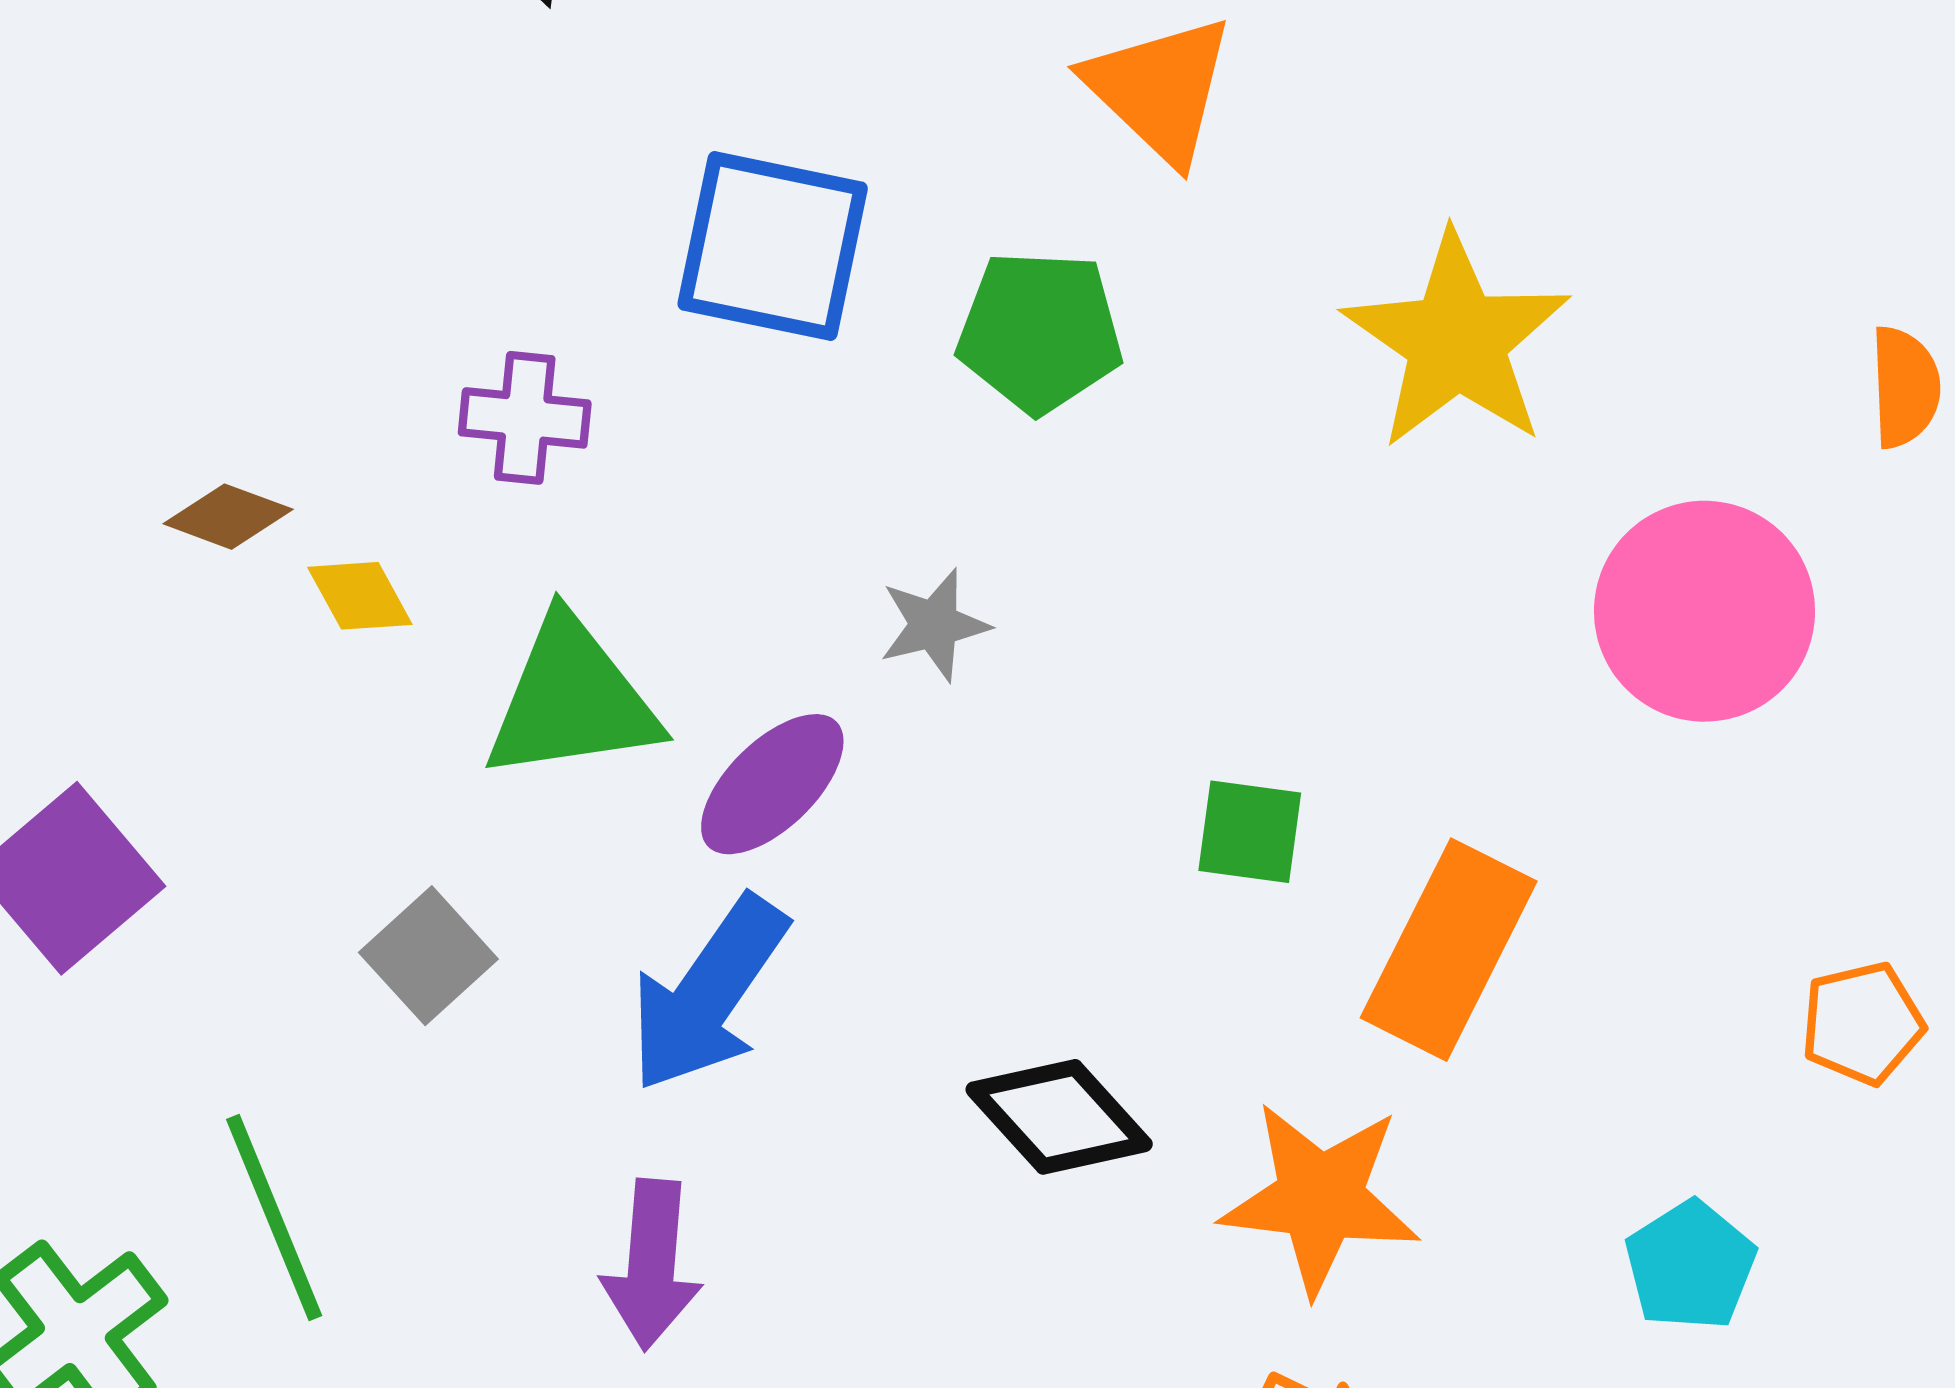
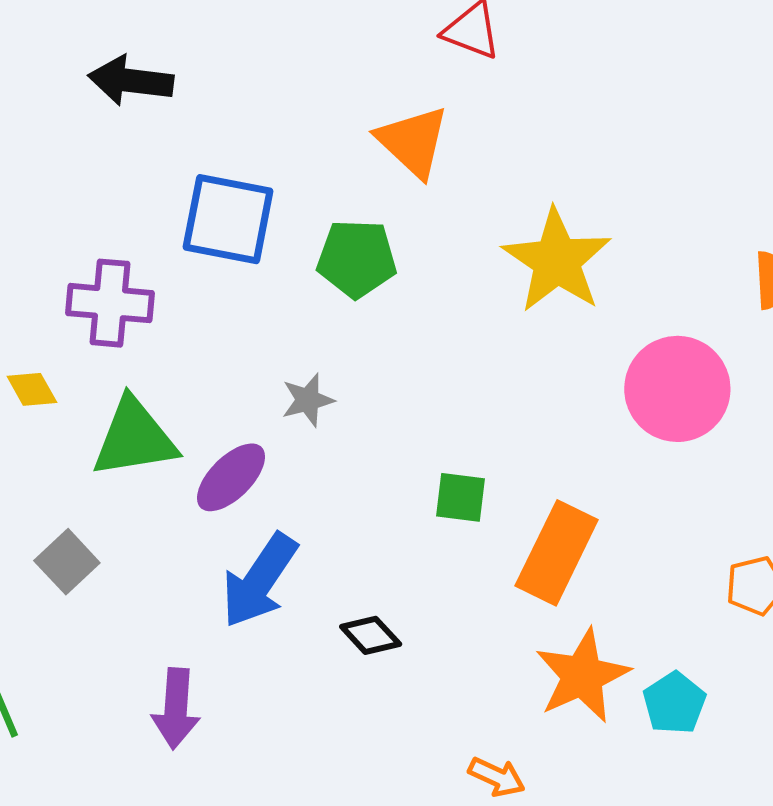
purple cross: (525, 418) -> (110, 303), size x1.4
blue arrow: (708, 994) -> (259, 580), moved
black diamond: (1059, 1117) -> (371, 635), size x0.7
orange star: (1320, 1198) -> (582, 676), moved, turned -30

